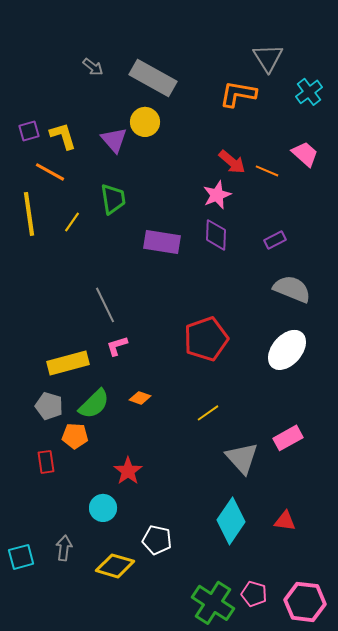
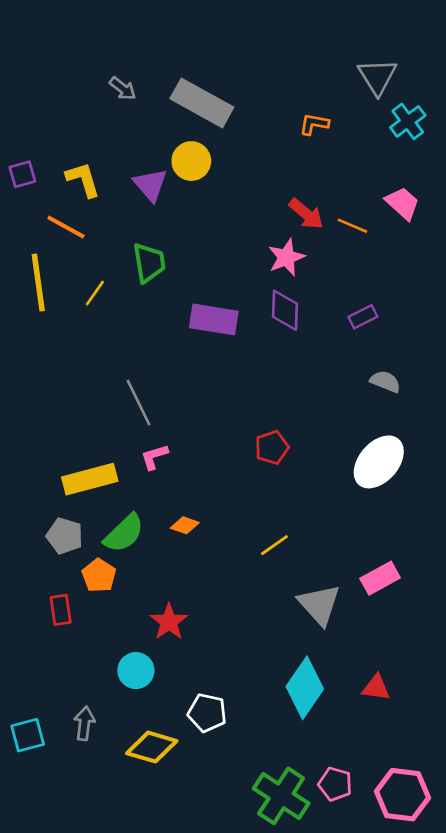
gray triangle: (268, 58) -> (377, 77), moved
orange L-shape: (238, 94) -> (314, 124), size x0.6
purple square: (29, 131) -> (22, 174), moved
gray semicircle: (292, 289) -> (385, 381), size x0.6
red pentagon: (206, 339) -> (272, 447), size x0.6
orange pentagon: (75, 436) -> (99, 575), turned 30

